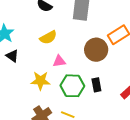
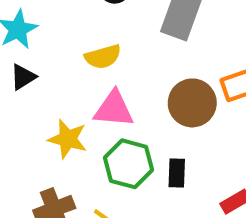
black triangle: (12, 56) -> (23, 77), turned 40
pink triangle: (59, 61) -> (114, 109), size x1.5

